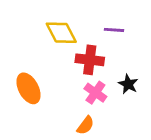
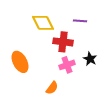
pink cross: (95, 93) -> (67, 65), turned 35
orange semicircle: (85, 125) -> (52, 88), moved

